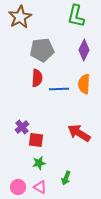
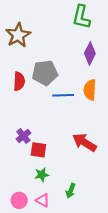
brown star: (20, 17) -> (18, 35), moved
gray pentagon: (42, 50) -> (45, 73), moved
red semicircle: (37, 78) -> (19, 81), moved

